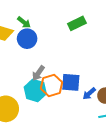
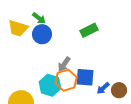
green rectangle: (77, 23) -> (89, 30), moved
gray arrow: (38, 73) -> (64, 64), moved

